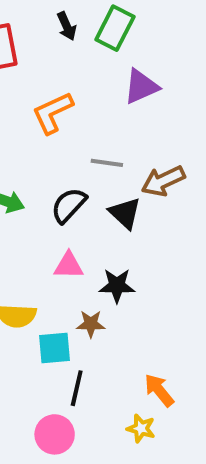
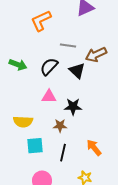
cyan square: (55, 348) -> (35, 146), moved
black line: (77, 388) -> (63, 153), moved
orange arrow: (159, 390) -> (94, 148), moved

